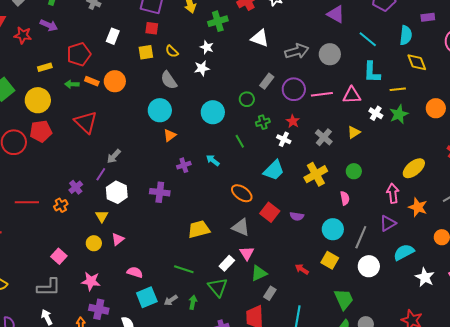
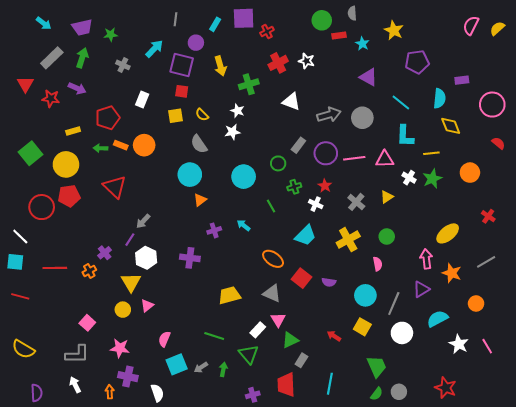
yellow triangle: (102, 216) -> (131, 282), size x1.5
pink semicircle: (135, 272) -> (164, 339), turned -84

